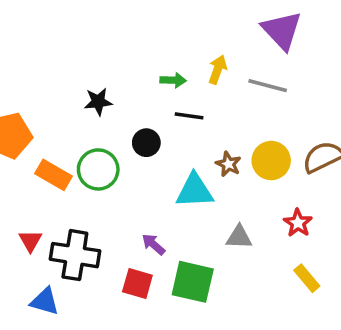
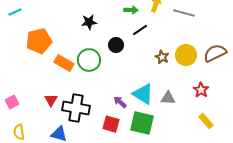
black line: (189, 116) -> (140, 30), turned -42
cyan triangle: (194, 191) -> (143, 94), moved, turned 35

